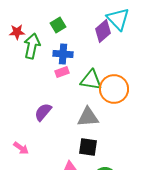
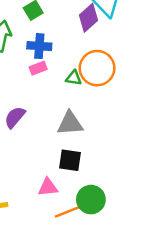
green triangle: (91, 80) -> (74, 78), size x0.6
orange circle: (114, 89) -> (97, 68), moved

